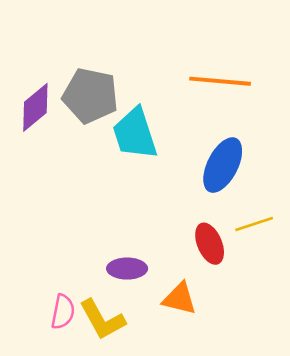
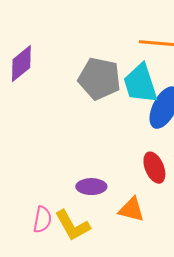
gray pentagon: (90, 96) -> (99, 79), moved
cyan trapezoid: (135, 134) -> (140, 84), moved

